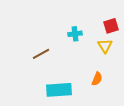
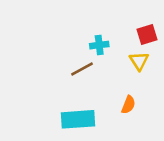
brown line: (41, 54) -> (82, 69), moved

